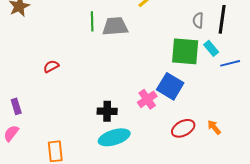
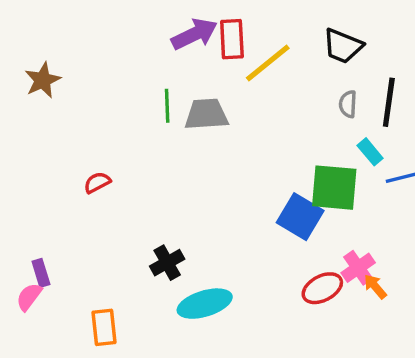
green square: (185, 51) -> (334, 188), moved
pink cross: (147, 99) -> (358, 268), moved
purple rectangle: (16, 106) -> (41, 273), moved
black cross: (107, 111) -> (167, 263), moved, turned -30

